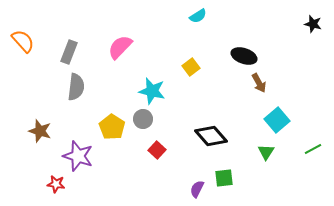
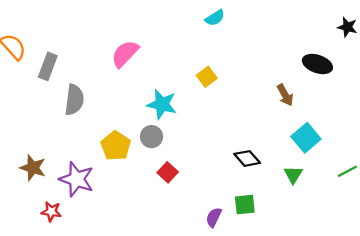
gray rectangle: (69, 52) -> (48, 66), moved
black ellipse: (244, 56) -> (317, 64), moved
brown star: (40, 131) -> (33, 168), moved
black diamond: (211, 136) -> (247, 158), moved, size x0.7

